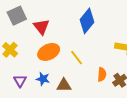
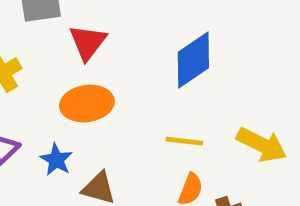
yellow line: (77, 57) -> (184, 141), moved, turned -63

